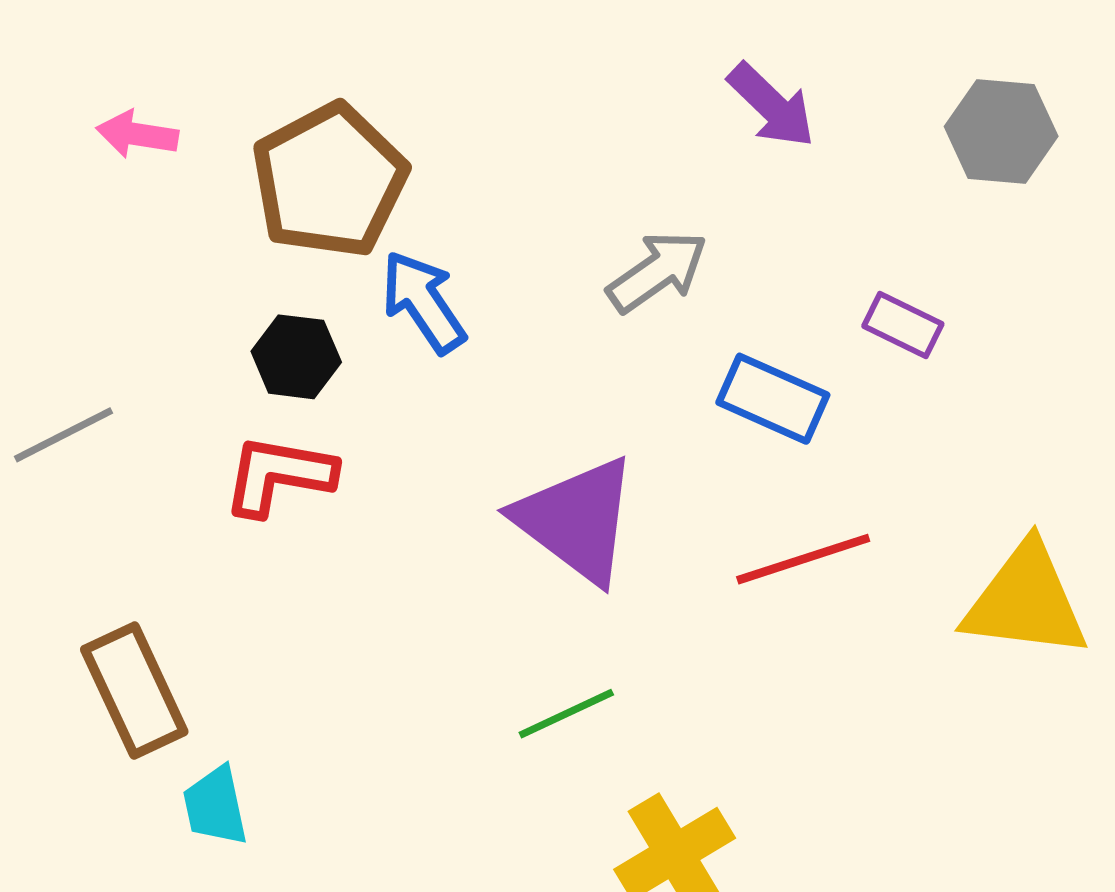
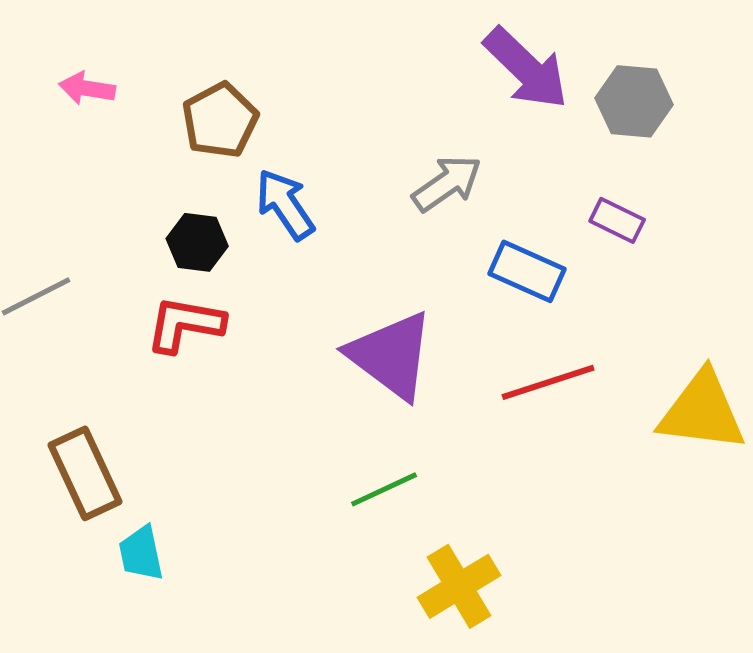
purple arrow: (771, 105) -> (526, 68), size x1.4
gray hexagon: (1001, 131) -> (634, 101), moved
brown pentagon: (329, 181) -> (220, 120), size x0.7

